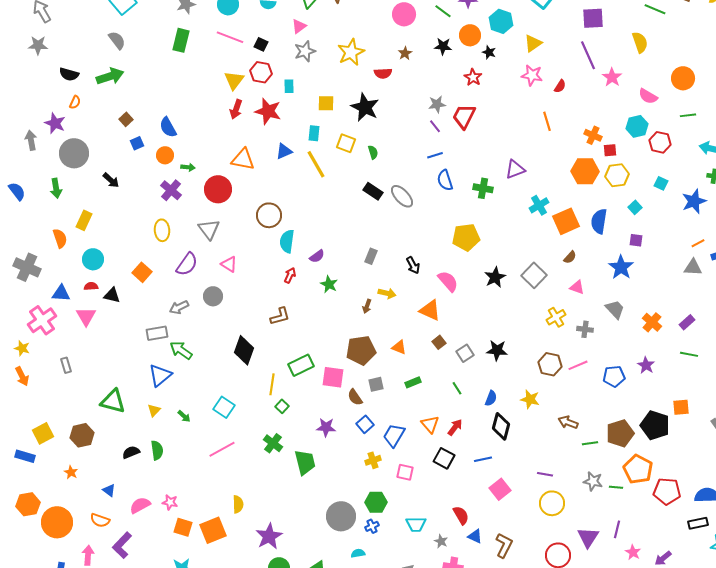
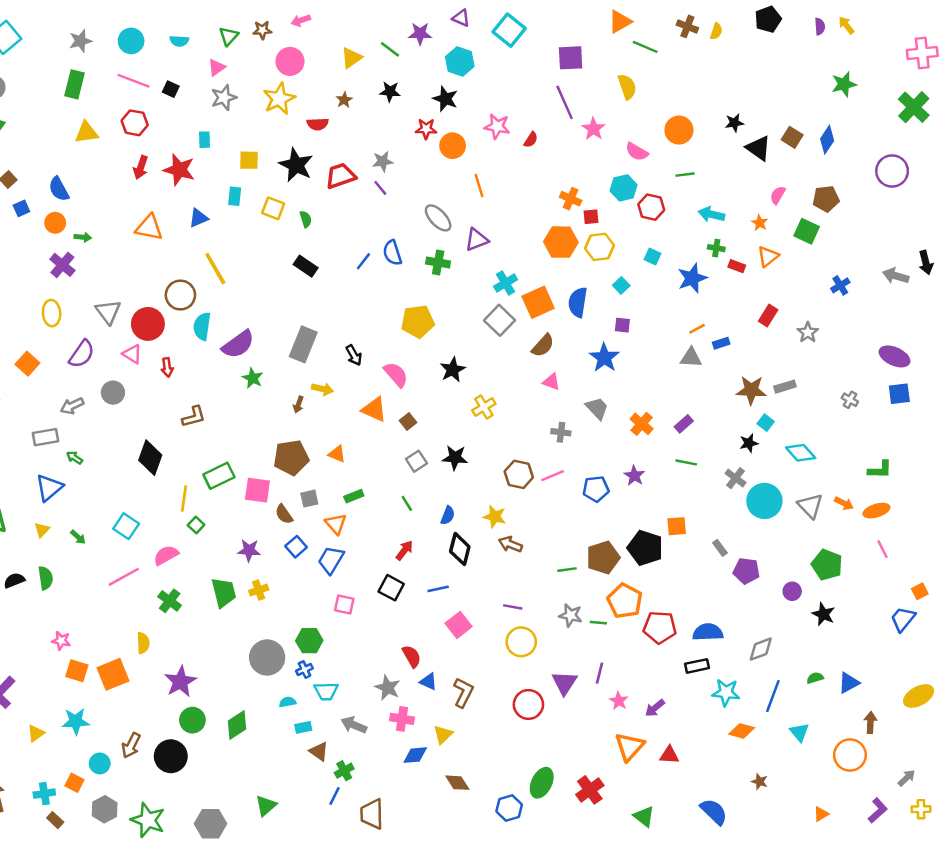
pink circle: (404, 14) -> (290, 61), moved
orange circle: (470, 35) -> (453, 146), moved
yellow triangle: (533, 43) -> (351, 58), moved
black star: (489, 52) -> (445, 99), size x1.5
red hexagon: (261, 72) -> (135, 123), moved
red star: (473, 77) -> (426, 129), turned -30
yellow triangle: (234, 80) -> (86, 132), moved, turned 45
red trapezoid: (464, 116) -> (341, 176), moved, turned 44
orange line: (547, 121) -> (479, 185), moved
blue line: (435, 155) -> (363, 261), moved, turned -35
yellow line: (316, 164) -> (215, 269), moved
red circle: (218, 189) -> (148, 324), moved
gray ellipse: (402, 196) -> (438, 218), moved
purple semicircle: (317, 256) -> (238, 344), size x1.8
gray rectangle: (371, 256) -> (303, 344), size x1.8
brown semicircle: (570, 257) -> (543, 346), size x1.5
red arrow: (290, 275) -> (167, 367), moved, turned 147
gray square: (534, 275) -> (500, 320), moved
yellow cross: (556, 317) -> (484, 407), moved
brown square: (439, 342) -> (408, 421), moved
green arrow: (181, 350) -> (74, 458), size x0.6
brown arrow: (568, 422) -> (510, 544), moved
orange triangle: (430, 424) -> (336, 524), moved
green cross: (273, 443) -> (170, 601), moved
yellow cross: (373, 460) -> (259, 590), moved
pink semicircle: (140, 505) -> (166, 555), moved
cyan trapezoid: (416, 524) -> (326, 691), moved
gray star: (441, 541) -> (388, 688), size x1.5

